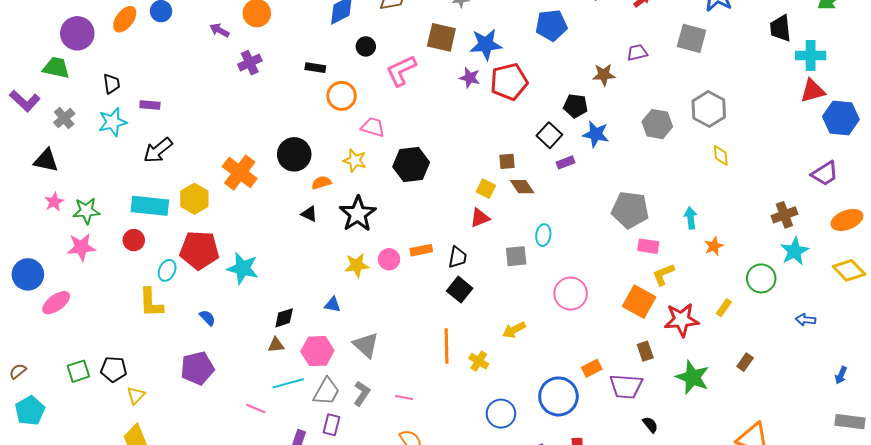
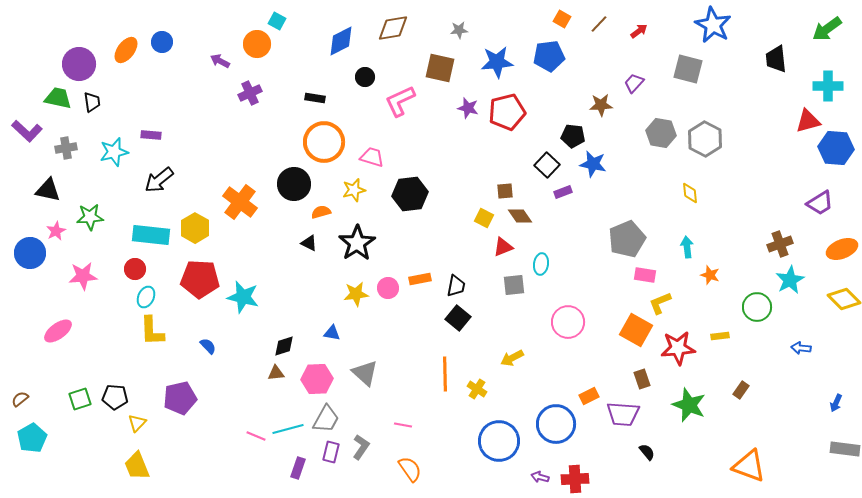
blue star: (486, 44) -> (497, 62), moved
purple trapezoid: (637, 52) -> (634, 83), turned -35
cyan cross: (811, 56) -> (828, 86), moved
black trapezoid: (112, 84) -> (92, 102), moved
orange circle: (342, 96) -> (324, 142), moved, size x1.4
gray cross: (64, 118) -> (66, 148), turned 30
gray hexagon: (657, 124) -> (661, 133), moved
yellow diamond: (721, 155) -> (690, 193), moved
yellow star: (355, 160) -> (354, 190), turned -30
gray pentagon: (630, 210) -> (627, 239), turned -30
green star: (86, 211) -> (90, 217), moved
red triangle: (480, 218) -> (503, 247), moved
orange star: (714, 246) -> (710, 275), turned -30
cyan ellipse: (167, 270) -> (146, 297), moved
blue circle: (28, 274) -> (30, 253), moved
yellow rectangle: (724, 308) -> (720, 336), turned 48
purple pentagon: (197, 368) -> (180, 398), moved
cyan line: (288, 383) -> (288, 429), moved
gray L-shape: (362, 393) -> (361, 447), moved
blue circle: (501, 414) -> (499, 441), size x1.4

